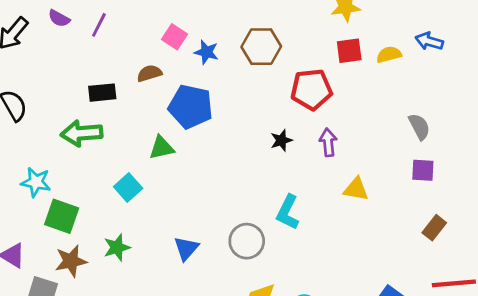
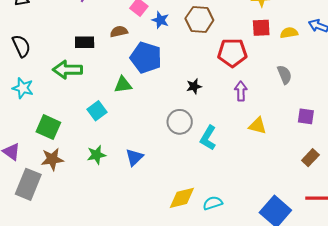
gray semicircle: (419, 127) -> (284, 75), moved
black star: (281, 140) -> (194, 86), moved
cyan star: (36, 182) -> (23, 88), moved
gray circle: (247, 241) -> (180, 122), moved
green star: (117, 247) -> (96, 155), moved

